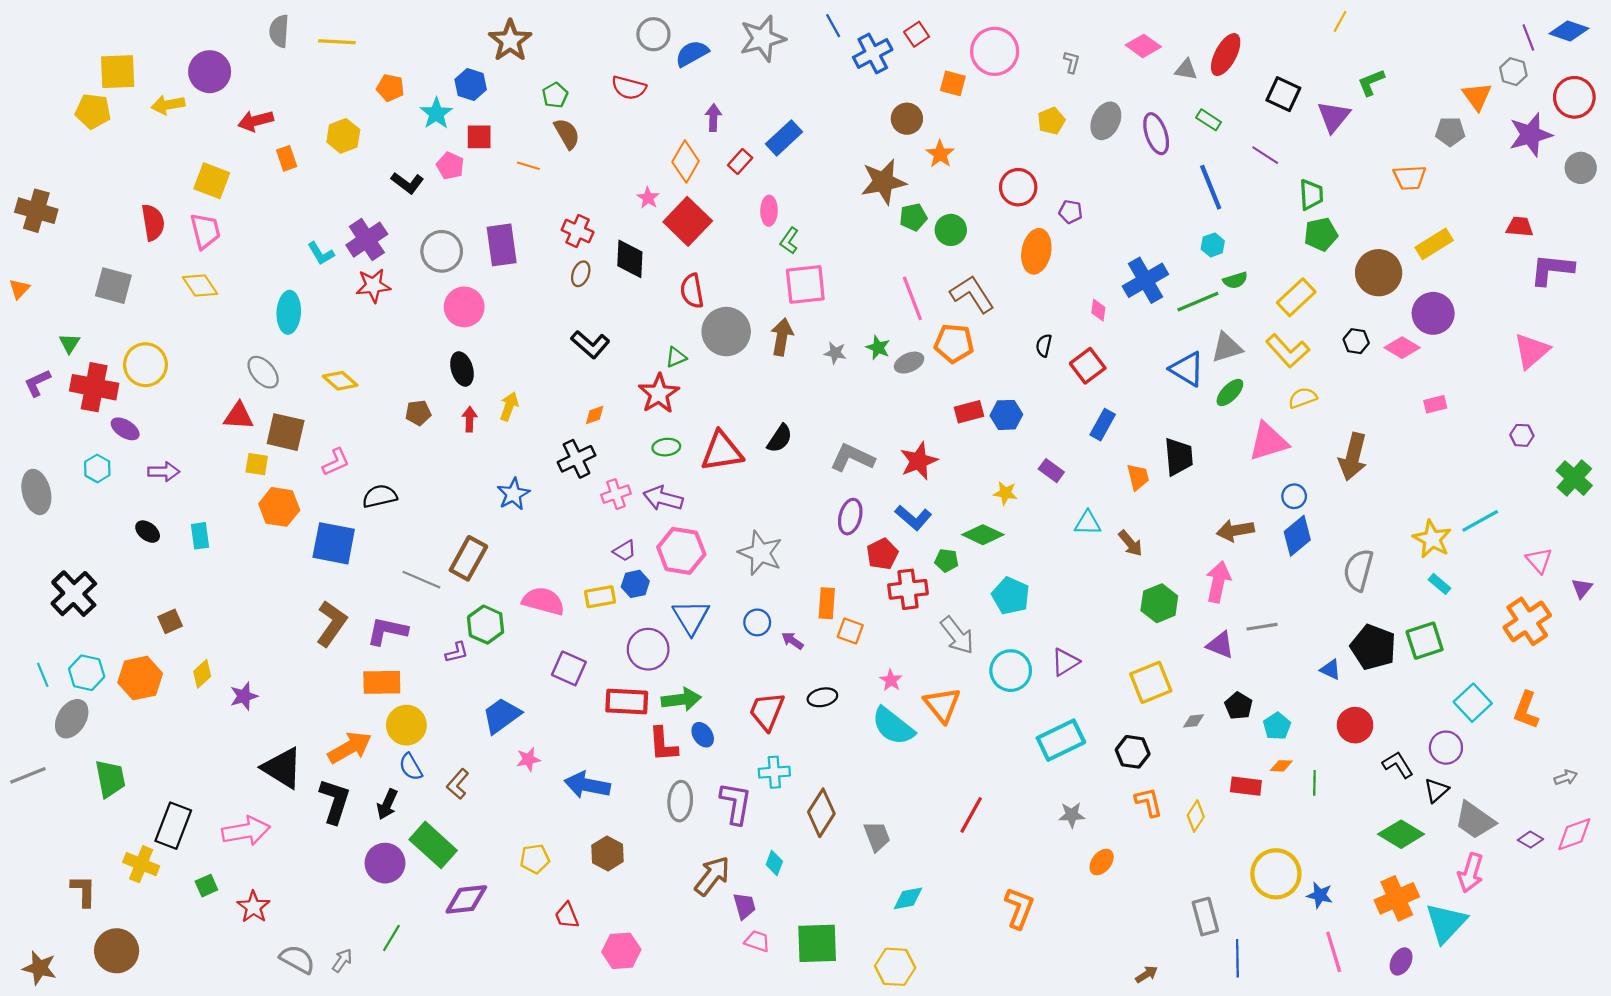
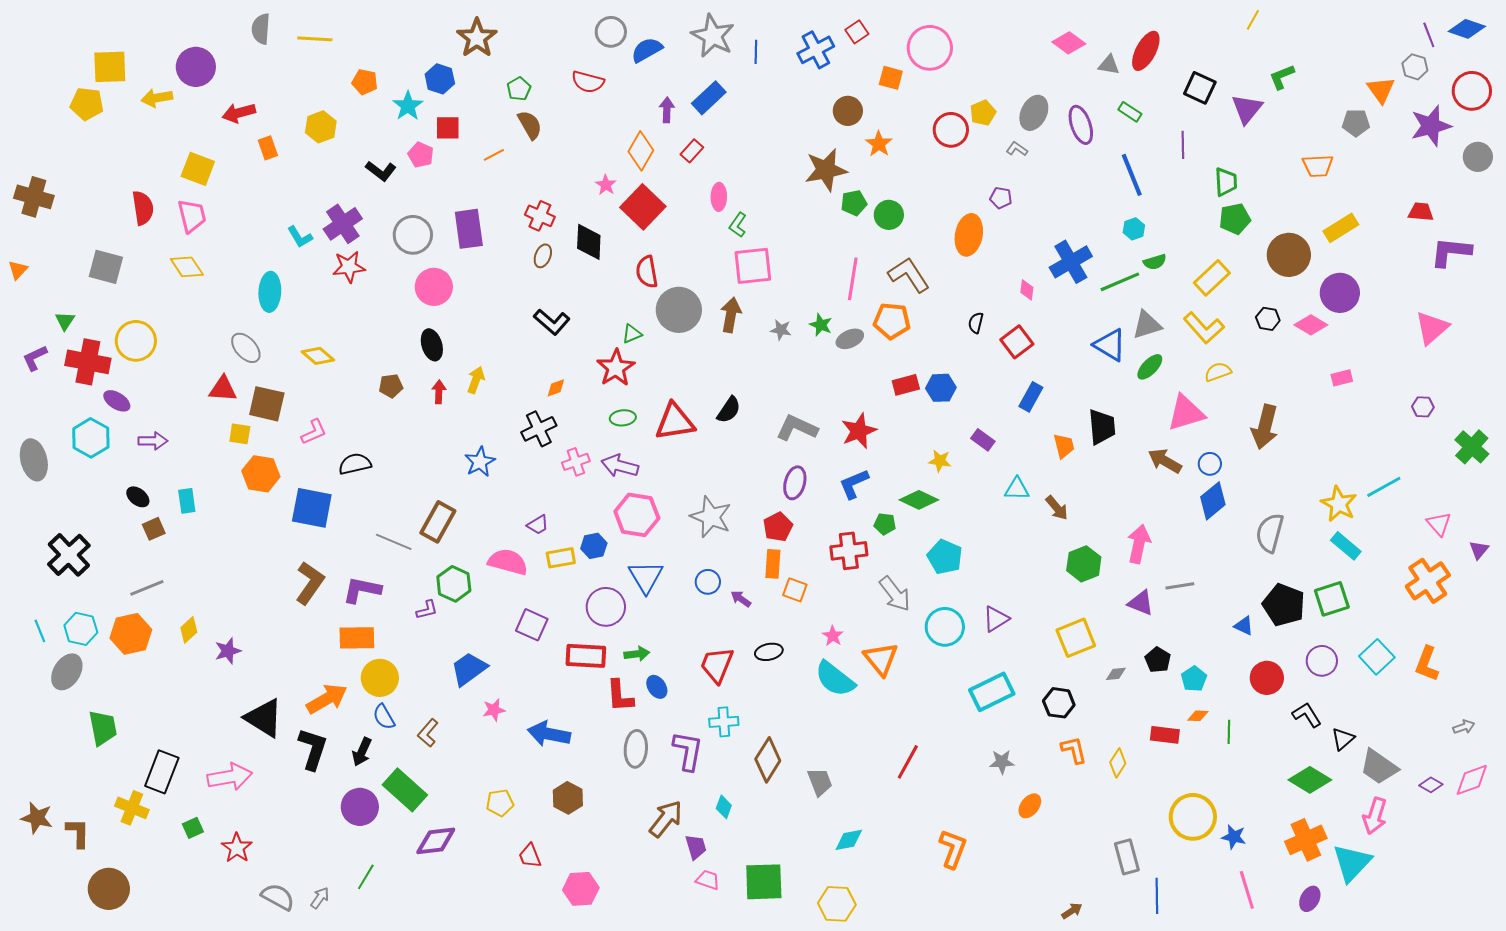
blue line: (833, 26) -> (756, 52), moved, turned 30
gray star: (763, 39) -> (713, 36), turned -30
gray L-shape: (1072, 62) -> (1017, 149), moved, turned -70
blue rectangle: (784, 138) -> (709, 98), moved
purple line: (1265, 155) -> (1183, 145), turned 56
orange line: (528, 166) -> (494, 155), turned -45
red circle: (1018, 187) -> (951, 130), moved
pink line: (912, 298) -> (853, 279), turned 30
cyan hexagon: (97, 468) -> (91, 438), size x1.5
blue L-shape: (913, 518) -> (854, 484), turned 116
brown arrow: (1235, 530) -> (1165, 461), moved, turned 40
purple trapezoid: (625, 551) -> (538, 525), moved
red pentagon: (882, 554) -> (778, 527), moved
cyan rectangle: (1440, 584) -> (1346, 546), size x1.4
brown square: (170, 621) -> (154, 529), moved
green arrow: (681, 699) -> (637, 654), size x0.7
purple circle: (1446, 748) -> (1322, 661), moved
gray line: (28, 775) -> (147, 588), moved
brown star: (40, 968) -> (37, 818), moved

